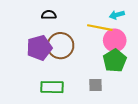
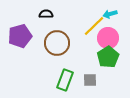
yellow line: (100, 28) -> (94, 26), turned -55
purple pentagon: (39, 48) -> (20, 36), moved
green rectangle: (52, 87) -> (65, 80), moved, turned -70

